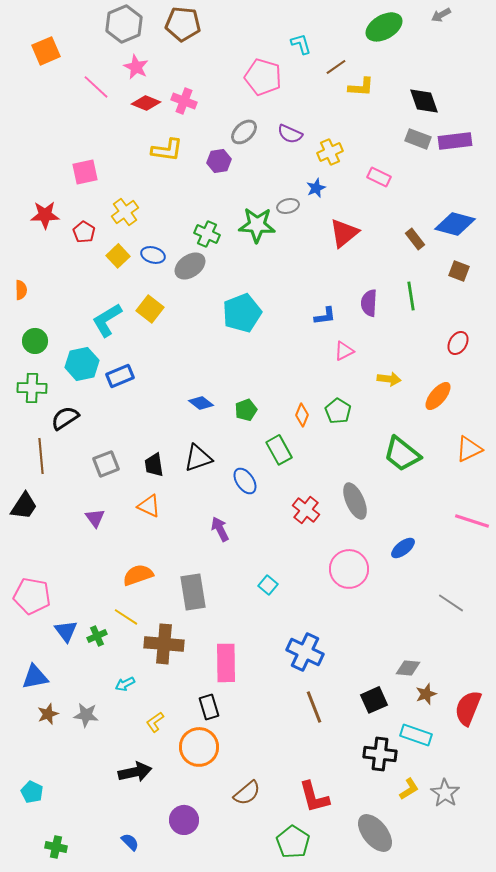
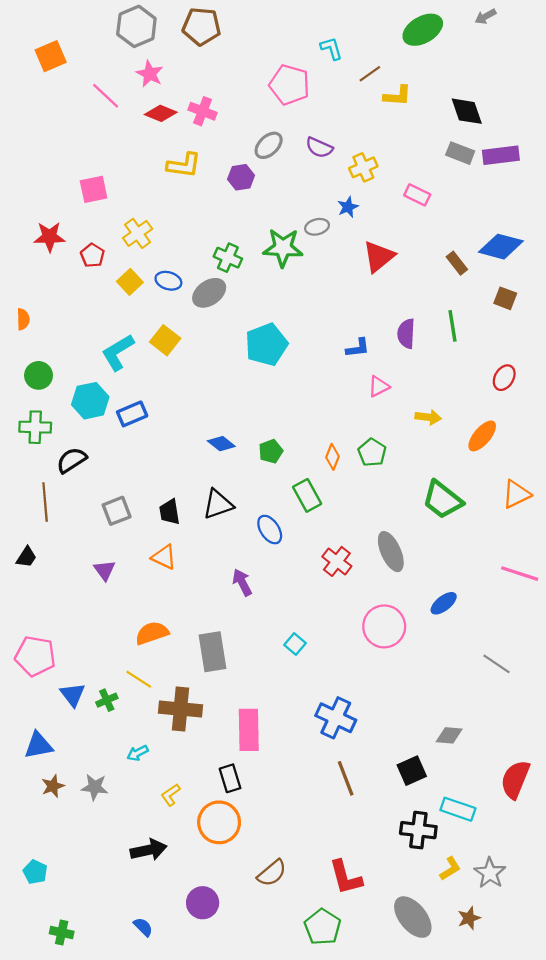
black trapezoid: (24, 506) -> (26, 557), size x0.7
brown star: (426, 694) -> (469, 918), moved

